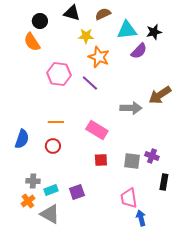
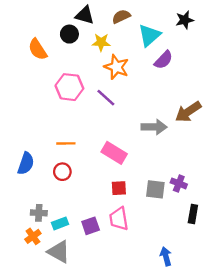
black circle: (40, 21) -> (69, 34), moved
cyan triangle: (127, 30) -> (149, 35), turned -35
black star: (154, 32) -> (185, 20), moved
pink trapezoid: (129, 198) -> (119, 219), moved

